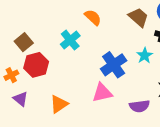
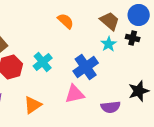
cyan cross: (70, 40) -> (43, 62), moved
cyan star: (145, 56) -> (109, 44), moved

